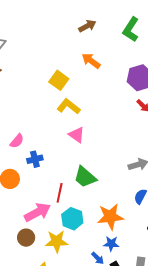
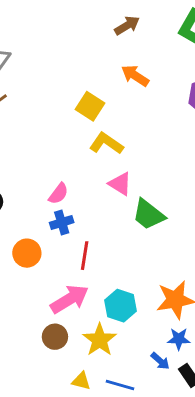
pink semicircle: (17, 141) -> (58, 194), moved
green trapezoid: (85, 177) -> (149, 214), moved
red line: (60, 193) -> (85, 256), moved
yellow star: (57, 241) -> (100, 340), turned -30

